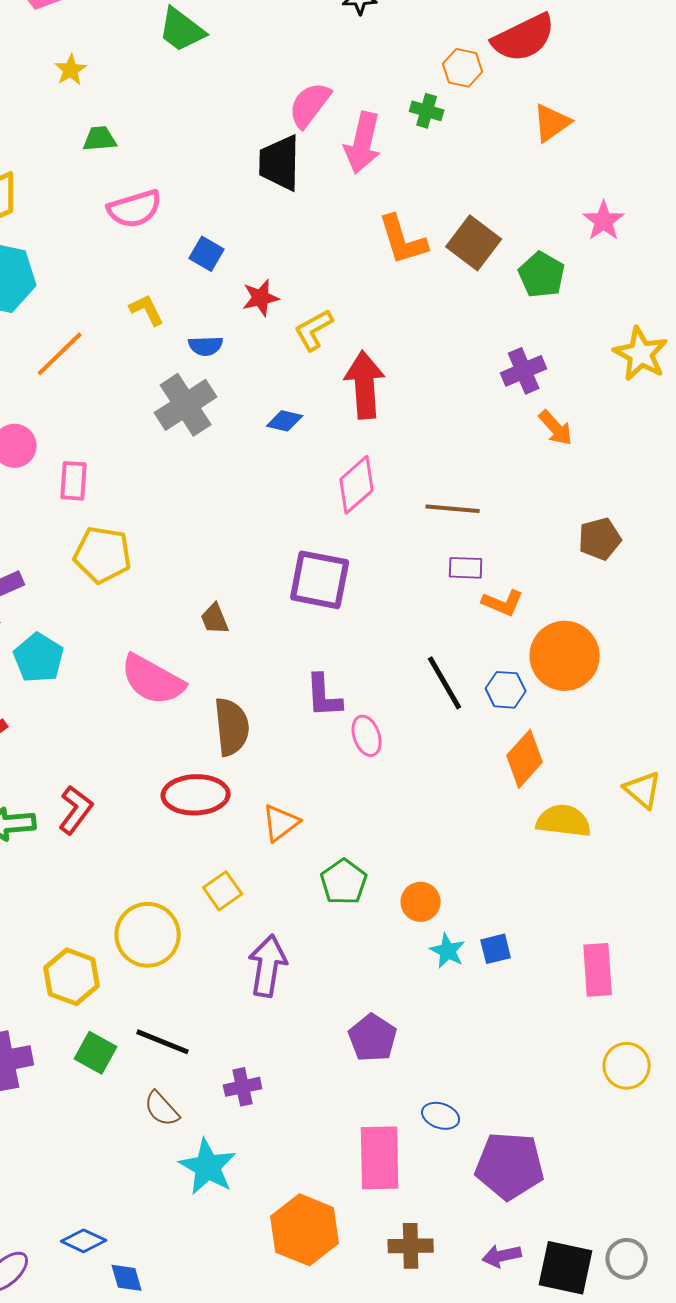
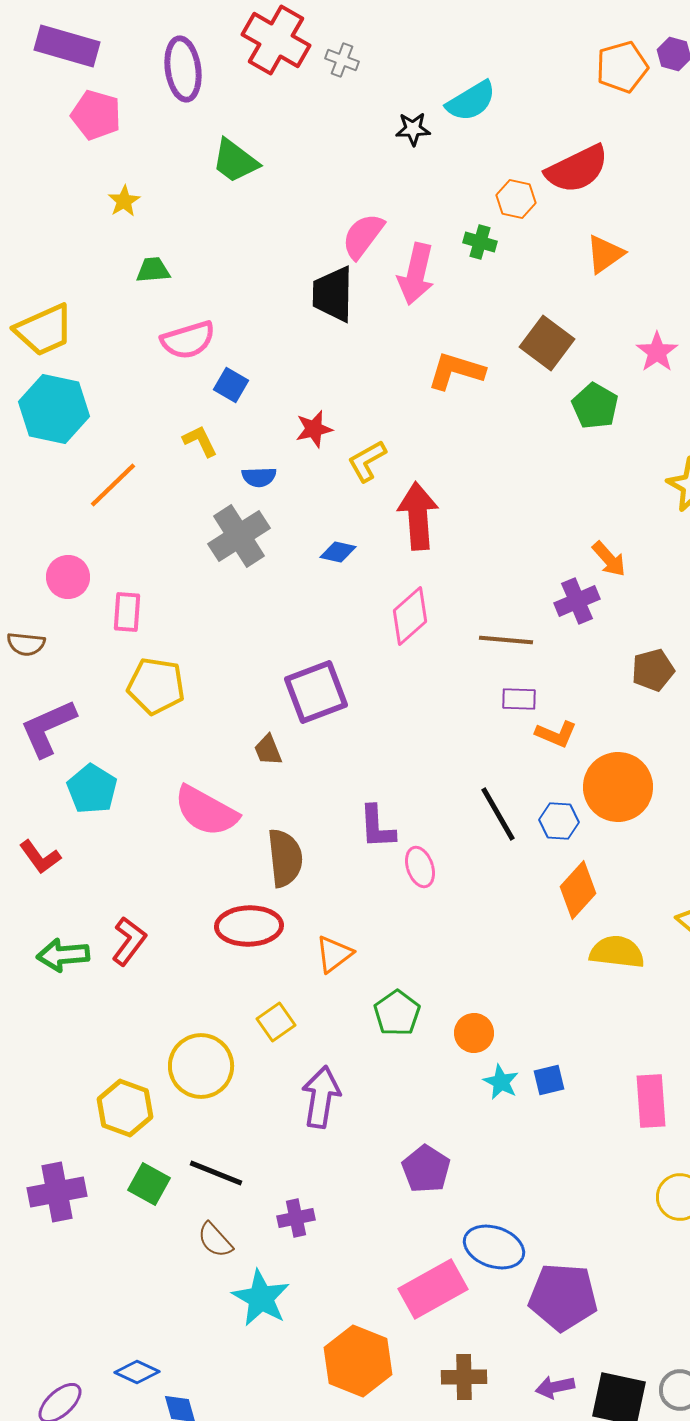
orange L-shape: (403, 240) -> (456, 371), turned 124
brown square: (474, 243) -> (547, 343), moved
blue square: (207, 254) -> (231, 385), moved
purple cross: (524, 371) -> (577, 601), moved
purple square: (320, 580) -> (316, 692), moved, turned -32
blue ellipse: (441, 1116) -> (494, 1247), size x1.6
pink rectangle: (380, 1158) -> (433, 1289), turned 62

